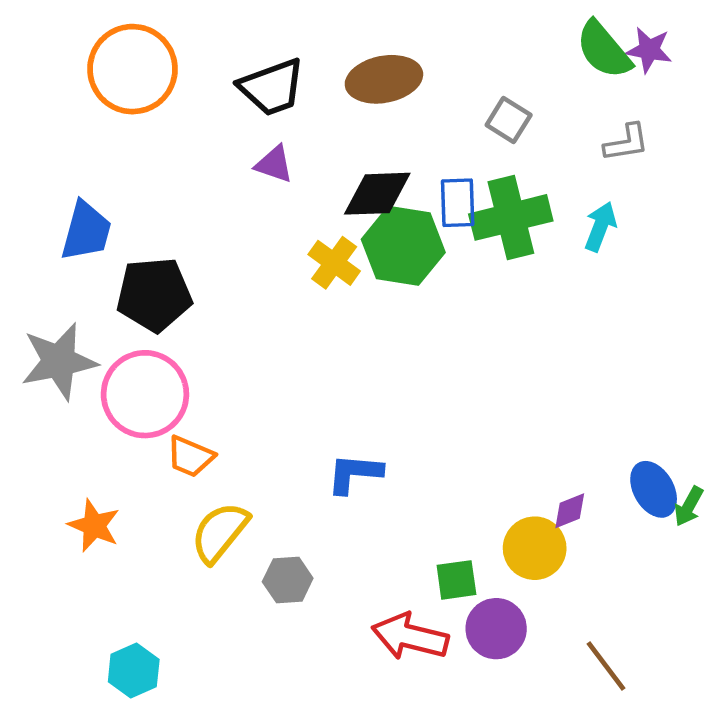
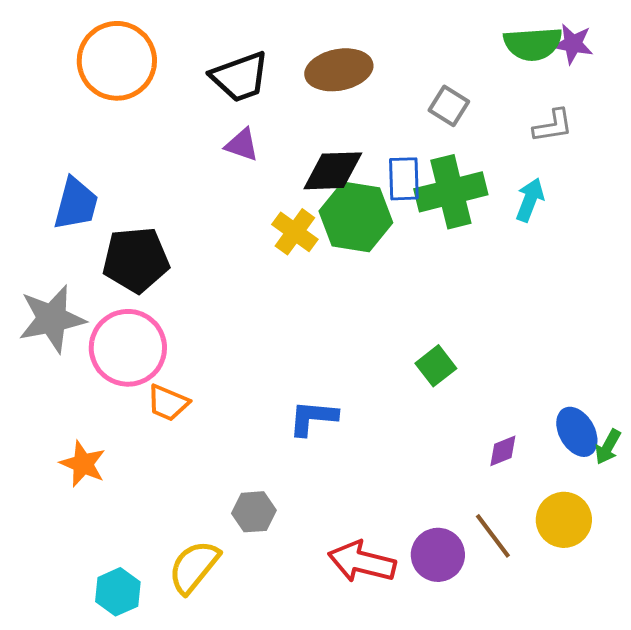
green semicircle: (604, 50) -> (533, 44), turned -54
yellow semicircle: (220, 532) -> (194, 567), moved
yellow circle: (535, 548) -> (564, 520), moved
green square: (456, 580) -> (436, 366), moved, turned -30
brown line: (606, 666) -> (493, 536), moved

